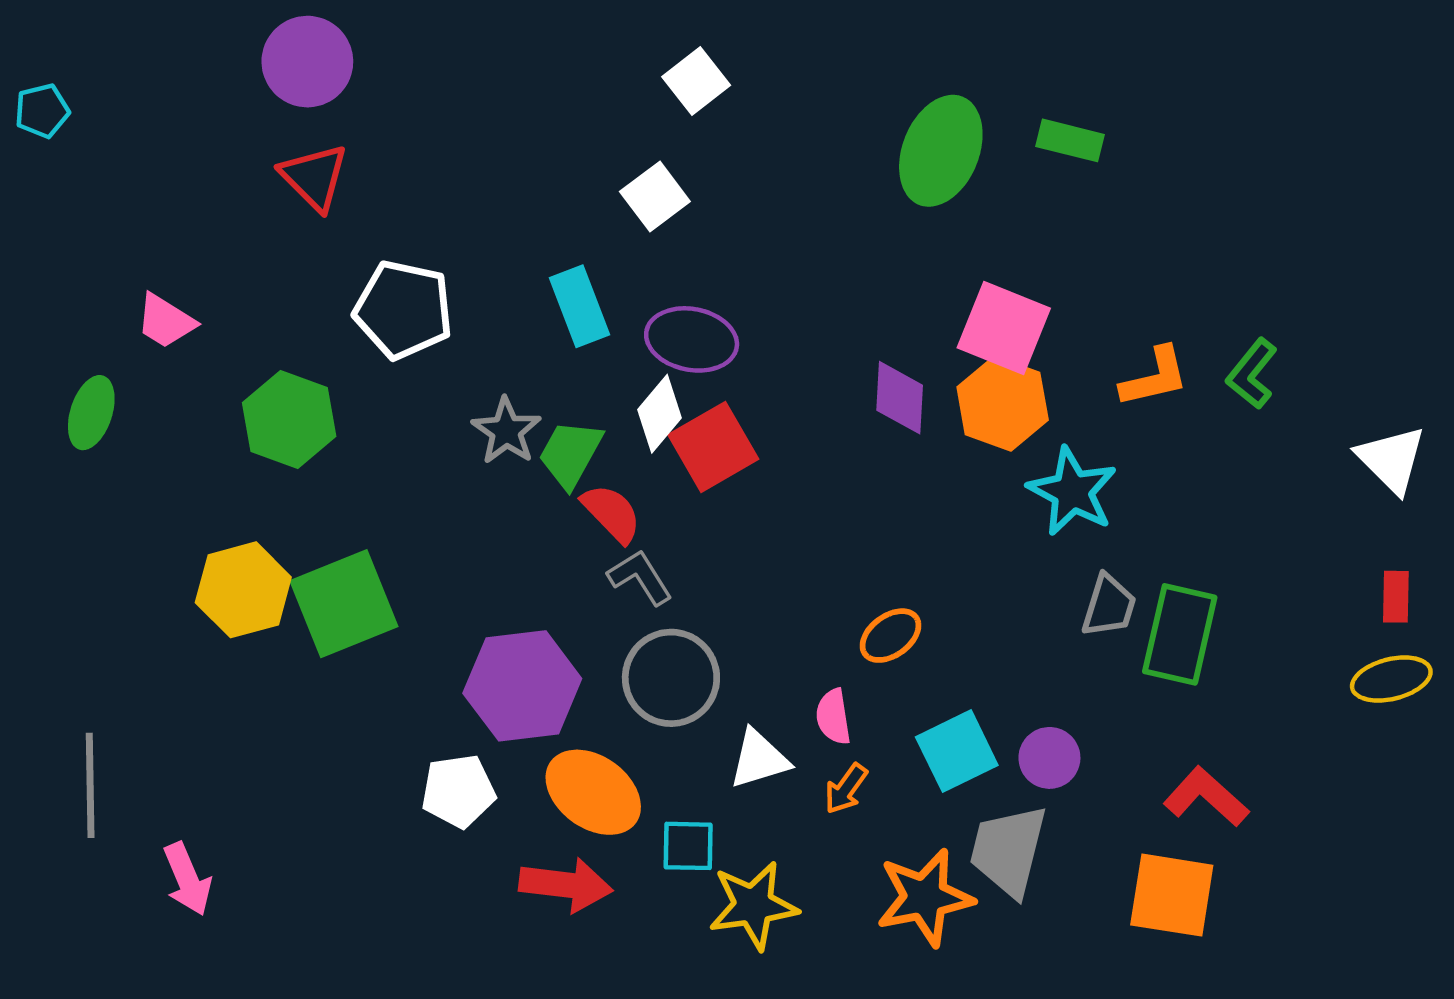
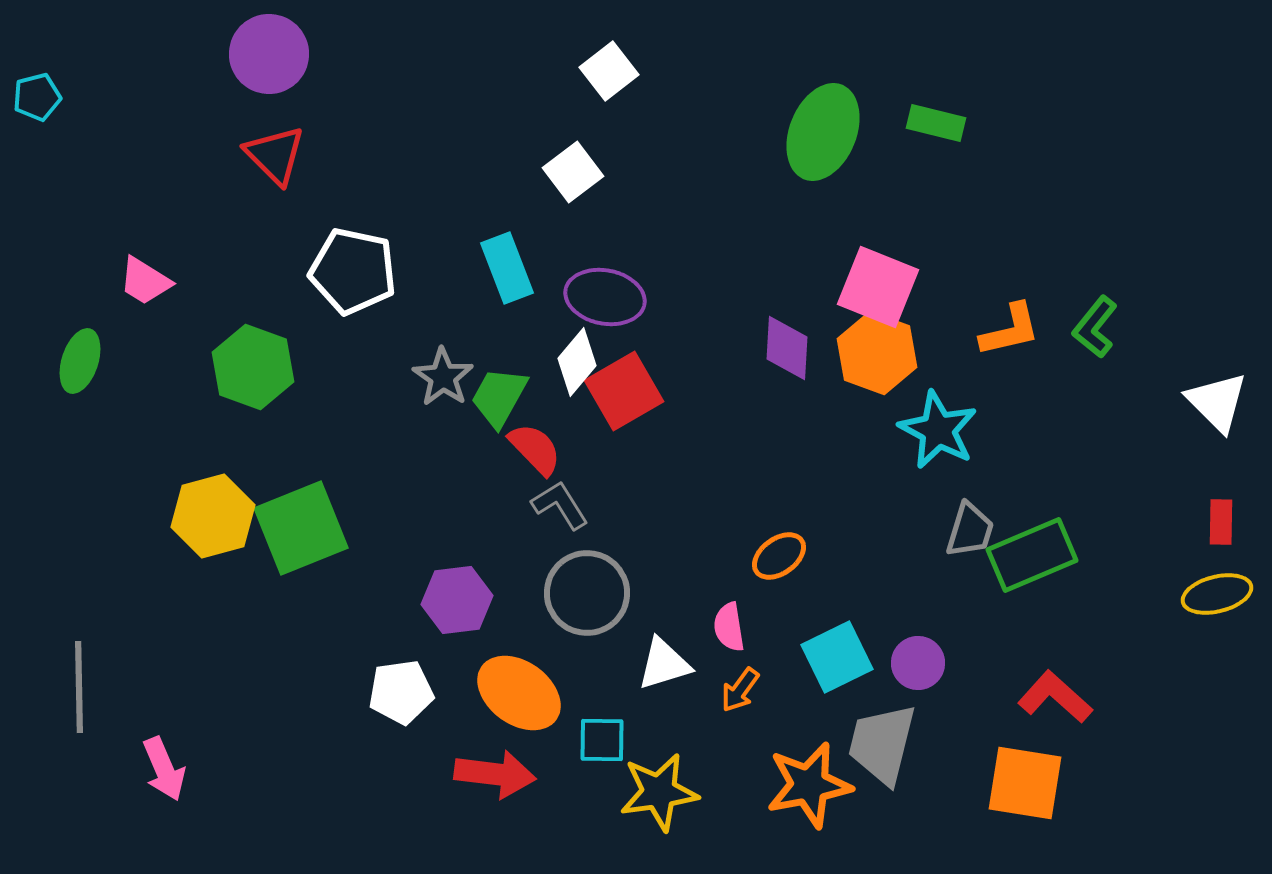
green rectangle: (1180, 634) -> (1032, 555), turned 54
purple hexagon: (522, 686) -> (457, 600), size x0.7

